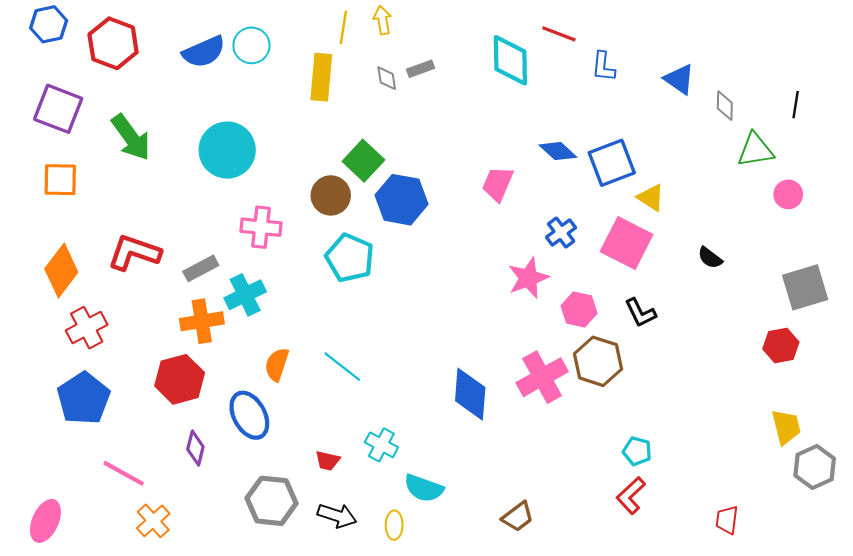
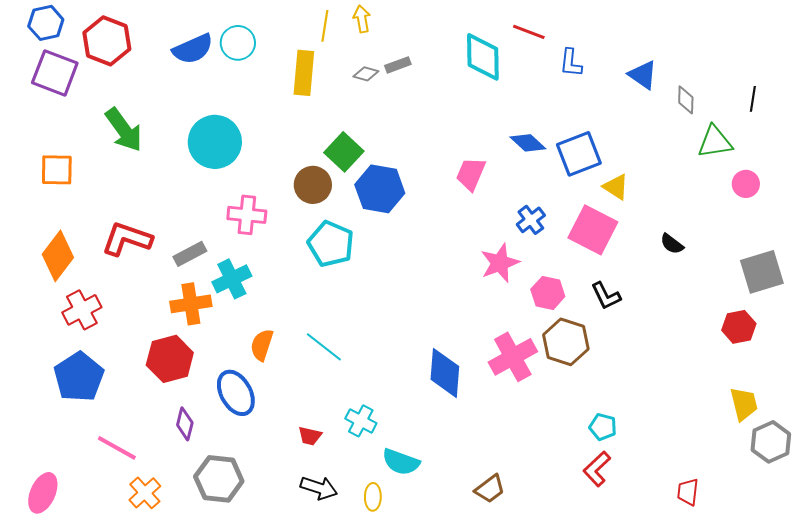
gray diamond: (387, 78) -> (366, 74), turned -65
purple square: (58, 109) -> (55, 73), moved
gray hexagon: (272, 501) -> (219, 479), moved

